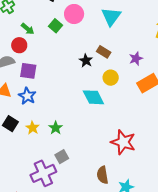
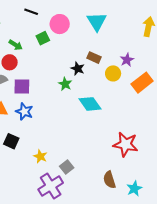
green square: (55, 26) -> (43, 38), turned 32
yellow circle: (111, 78) -> (113, 73), moved
yellow star: (33, 128) -> (40, 156), moved
green star: (56, 128) -> (65, 84), moved

